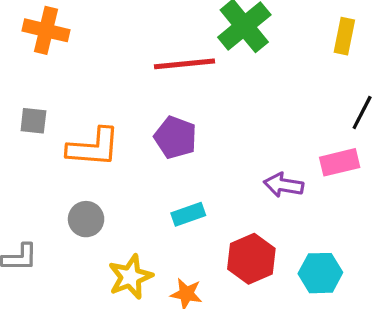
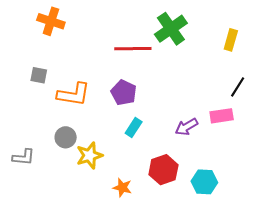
purple arrow: (284, 185) -> (187, 127), turned -45
cyan rectangle: (188, 214) -> (134, 128), moved, turned -42
yellow star: (130, 277) -> (89, 155), moved

